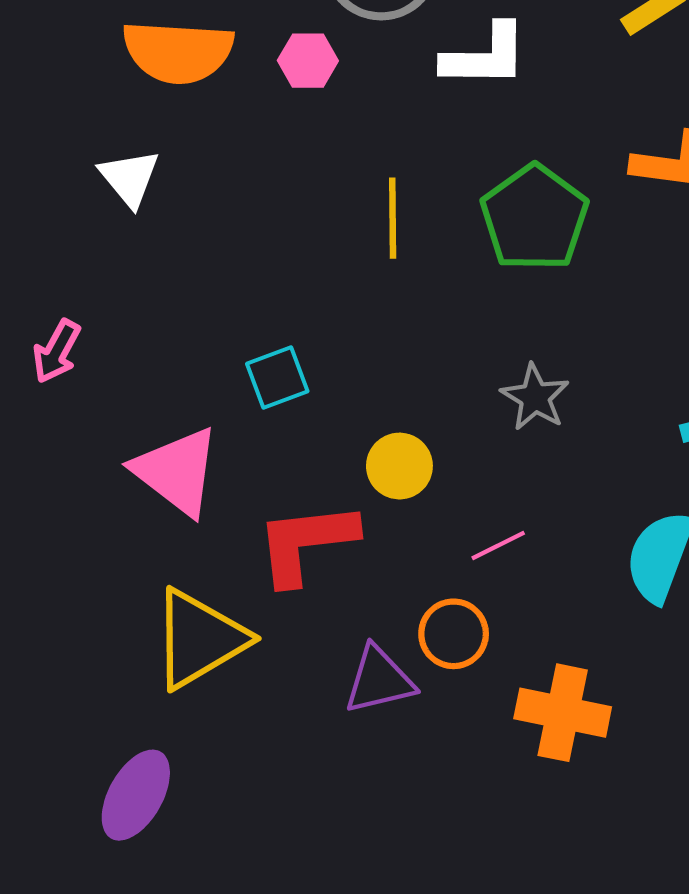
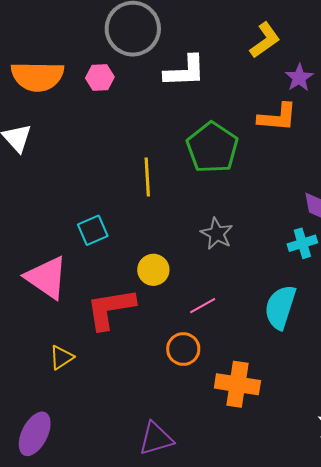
yellow line: (393, 218) -> (147, 177), moved
yellow triangle: (199, 639) -> (61, 357), size x0.5
purple triangle: (379, 680) -> (156, 439), moved

